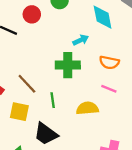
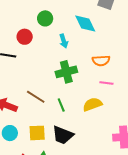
cyan arrow: (81, 40) -> (64, 41), moved, turned 112
yellow square: (19, 112) -> (37, 133), moved

